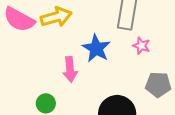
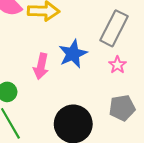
gray pentagon: (158, 85) -> (122, 108), turned -30

